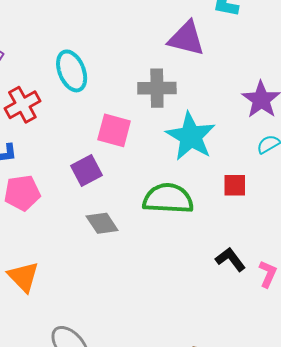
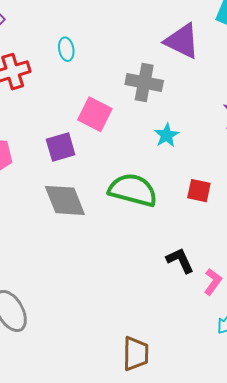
cyan ellipse: (72, 71) -> (66, 49), size x0.6
cyan star: (191, 136) -> (167, 135), size x0.5
gray diamond: (102, 223) -> (65, 200), size x1.4

